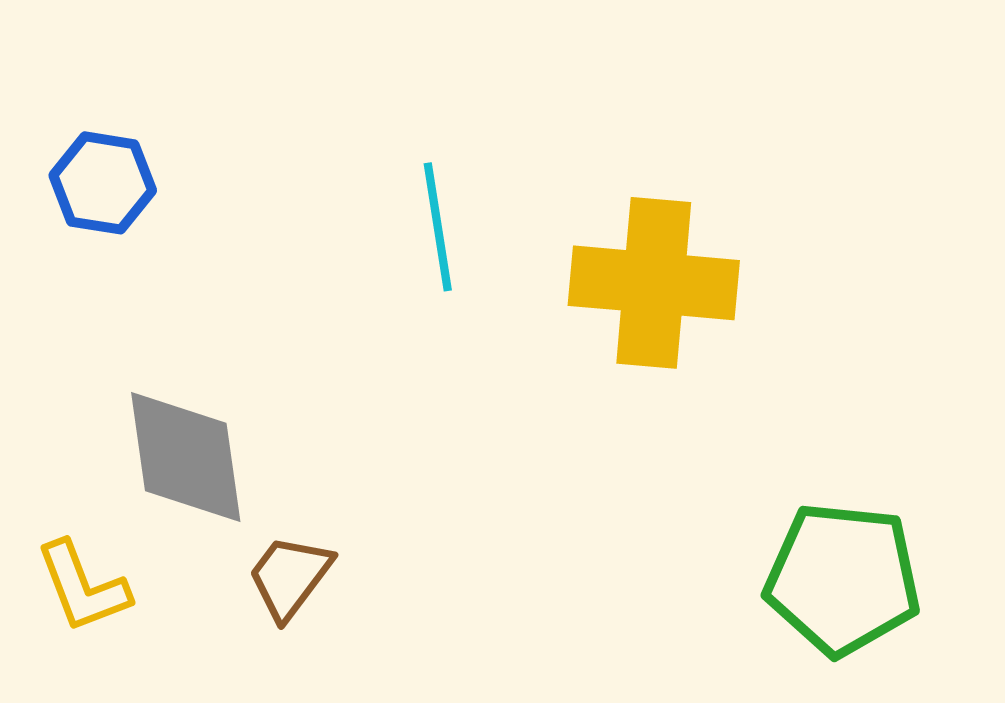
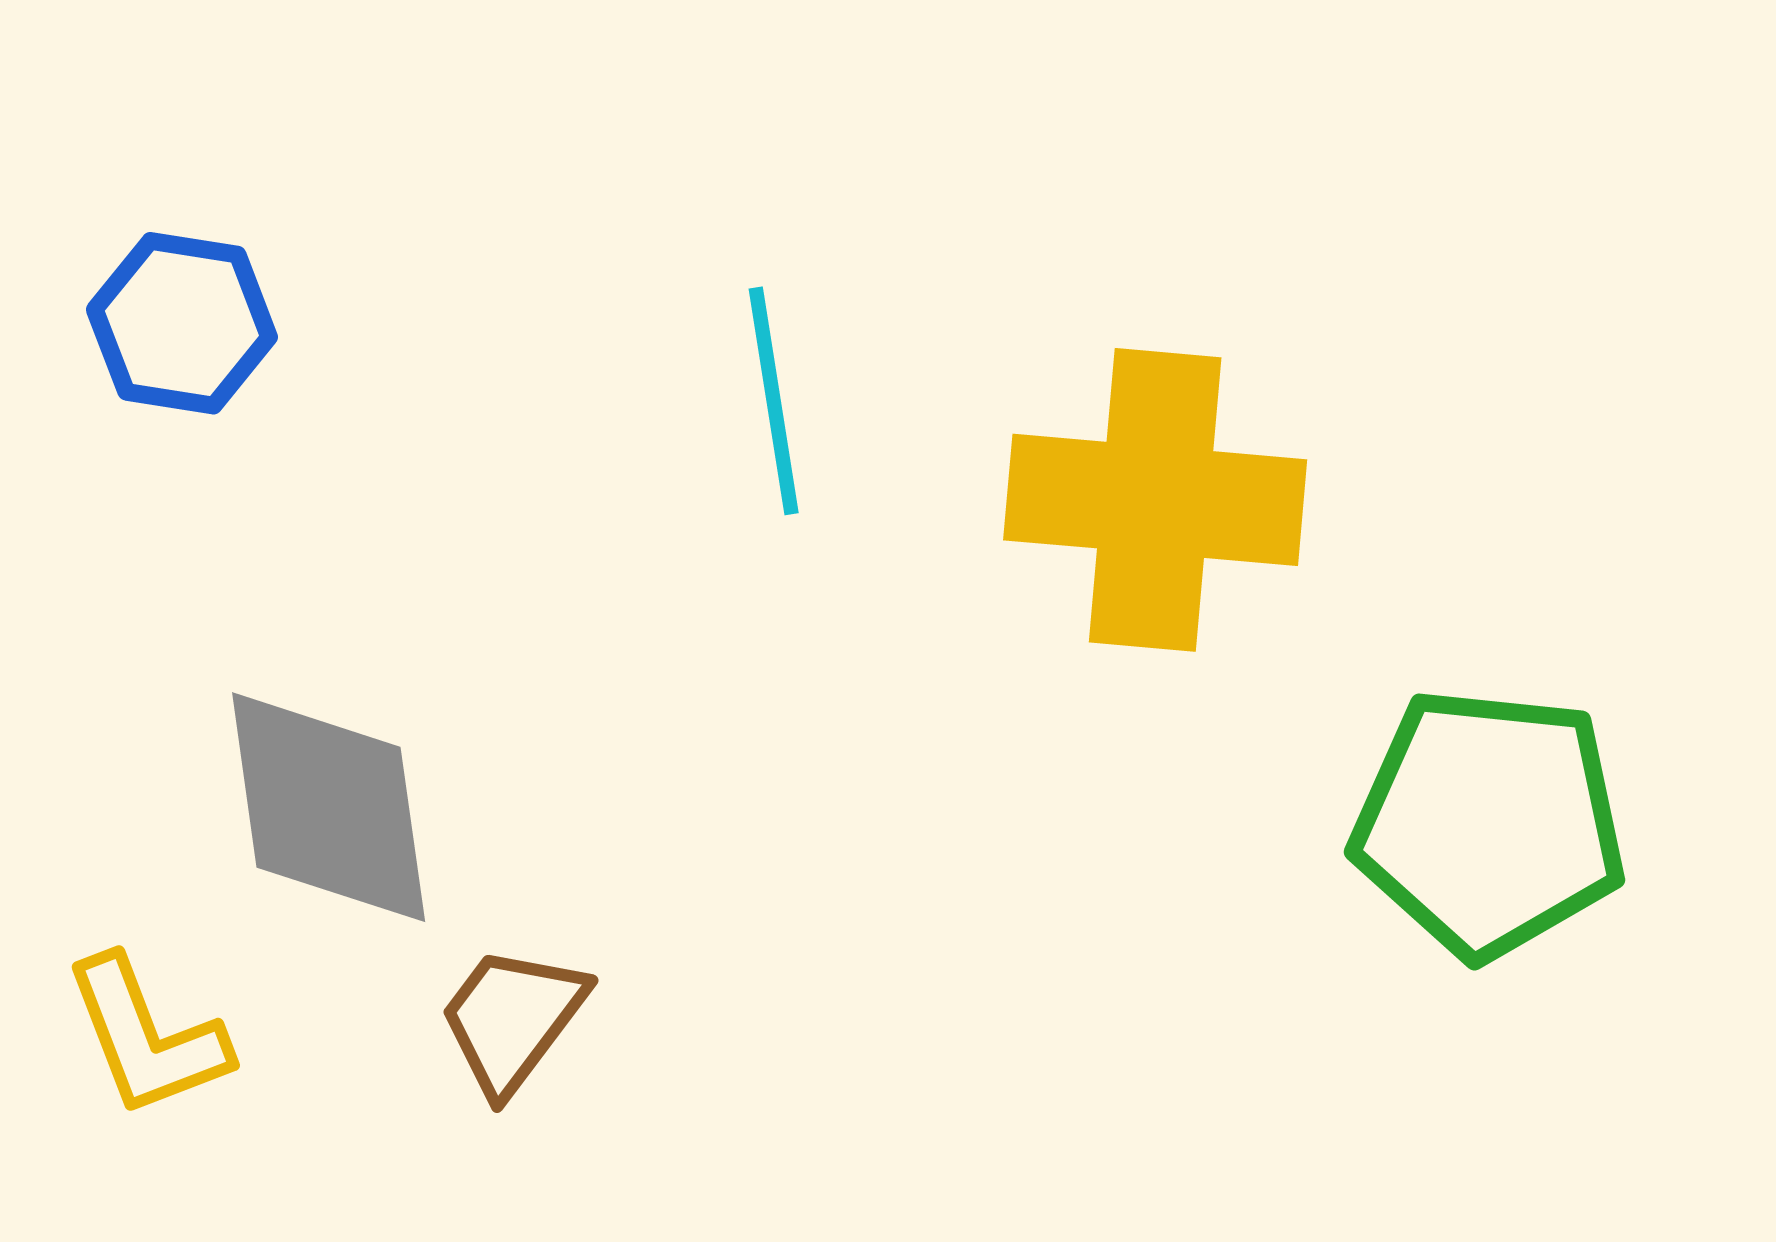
green pentagon: (843, 579) -> (1489, 823), moved

